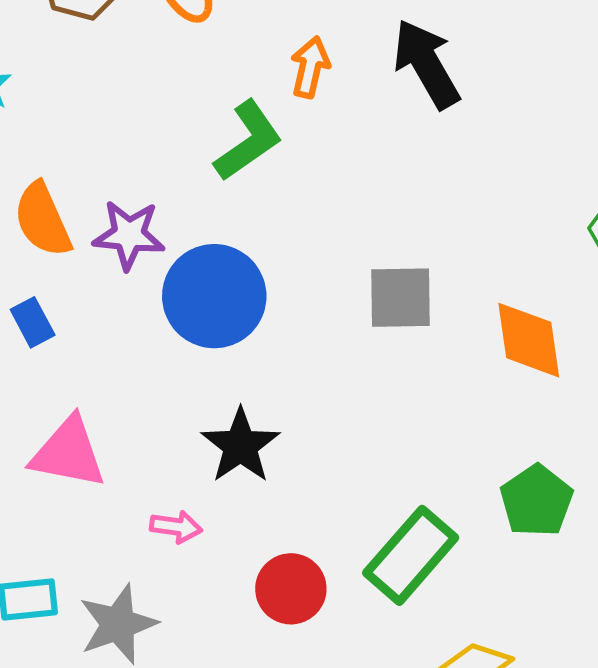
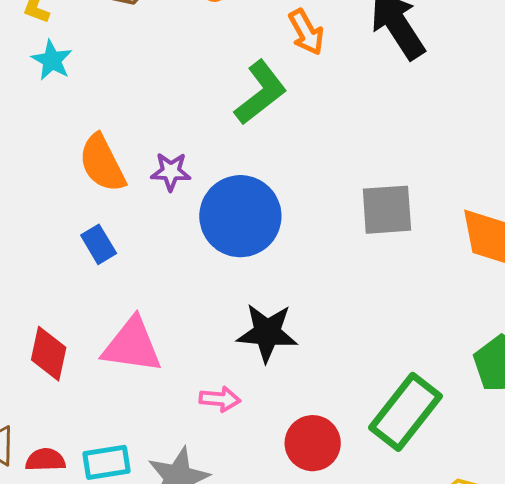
orange arrow: (310, 67) -> (306, 32), turned 141
purple star: (129, 235) -> (171, 172), size x0.7
black star: (240, 446) -> (267, 333), turned -30

